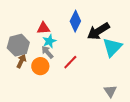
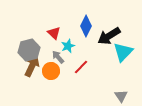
red triangle: (43, 28) -> (54, 33), turned 48
cyan star: (49, 41) -> (68, 46), moved
brown arrow: (21, 61) -> (32, 66), size x1.5

